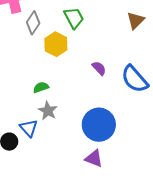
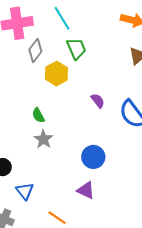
green semicircle: (41, 87) -> (38, 115), turned -105
blue circle: (99, 125) -> (93, 157), size x0.7
blue triangle: (29, 128) -> (25, 191), moved

